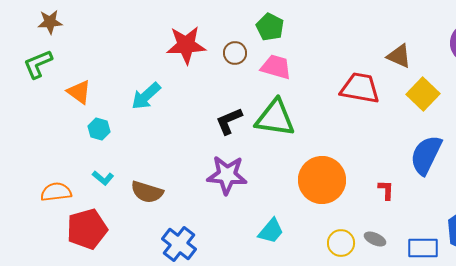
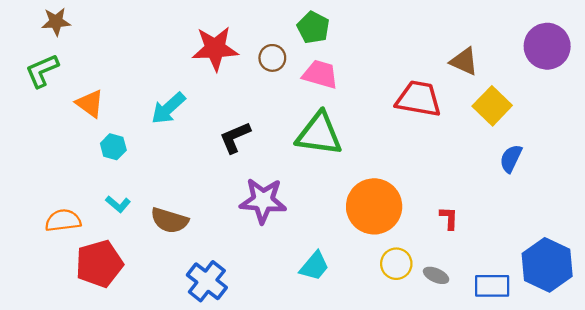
black L-shape: (229, 121) -> (235, 137), moved
blue semicircle: (426, 155) -> (511, 158), moved, size x0.6
yellow circle: (341, 243) -> (396, 264), moved

